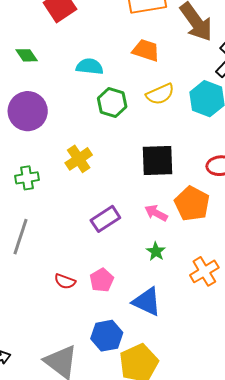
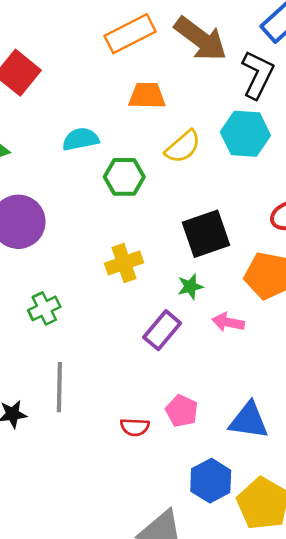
yellow cross: (79, 159) -> (124, 263), moved, turned 32
pink arrow: (156, 213) -> (228, 322), moved
green star: (156, 251) -> (190, 287), moved, turned -30

